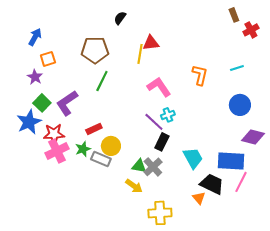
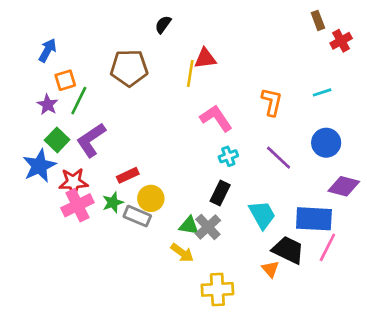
green line: (102, 81) -> (79, 101), moved
purple line: (154, 122) -> (279, 158), moved

